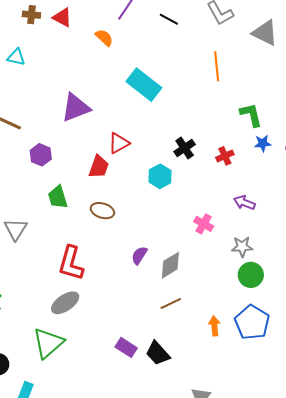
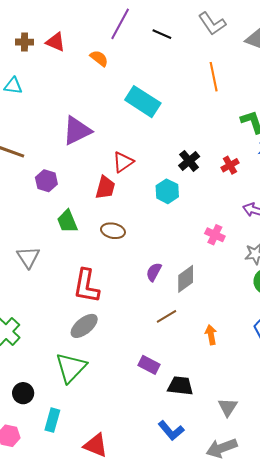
brown line: (171, 303) -> (166, 316), moved
orange arrow: (214, 326) -> (211, 335), moved
black trapezoid: (158, 353) -> (180, 386), moved, turned 144

